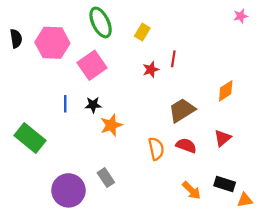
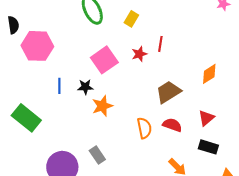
pink hexagon: (52, 43) -> (37, 46), moved
pink square: (92, 65) -> (104, 60), moved
black rectangle: (225, 184) -> (208, 147), moved

